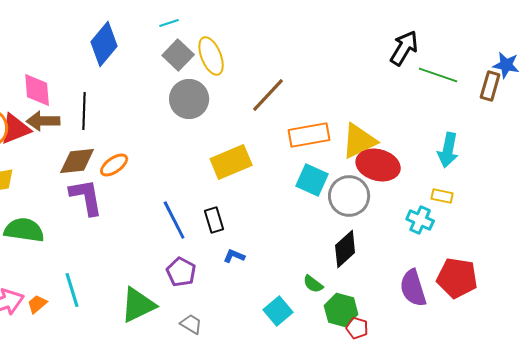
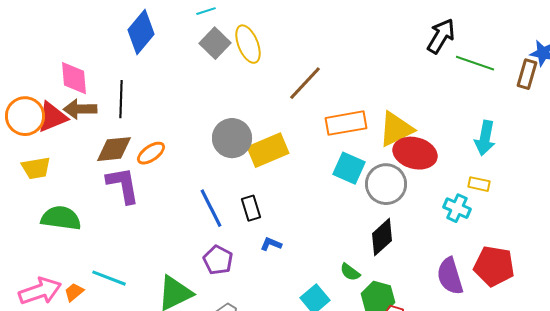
gray circle: (189, 99) -> (232, 138), moved
cyan line: (72, 290) -> (109, 278), turned -52

